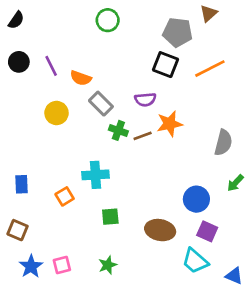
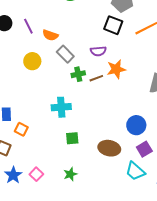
green cross: (118, 130) -> (78, 74), turned -32
orange square: (65, 196) -> (21, 129), moved, turned -32
purple square: (207, 231) -> (144, 149), turned 35
pink square: (62, 265) -> (36, 174), turned -32

